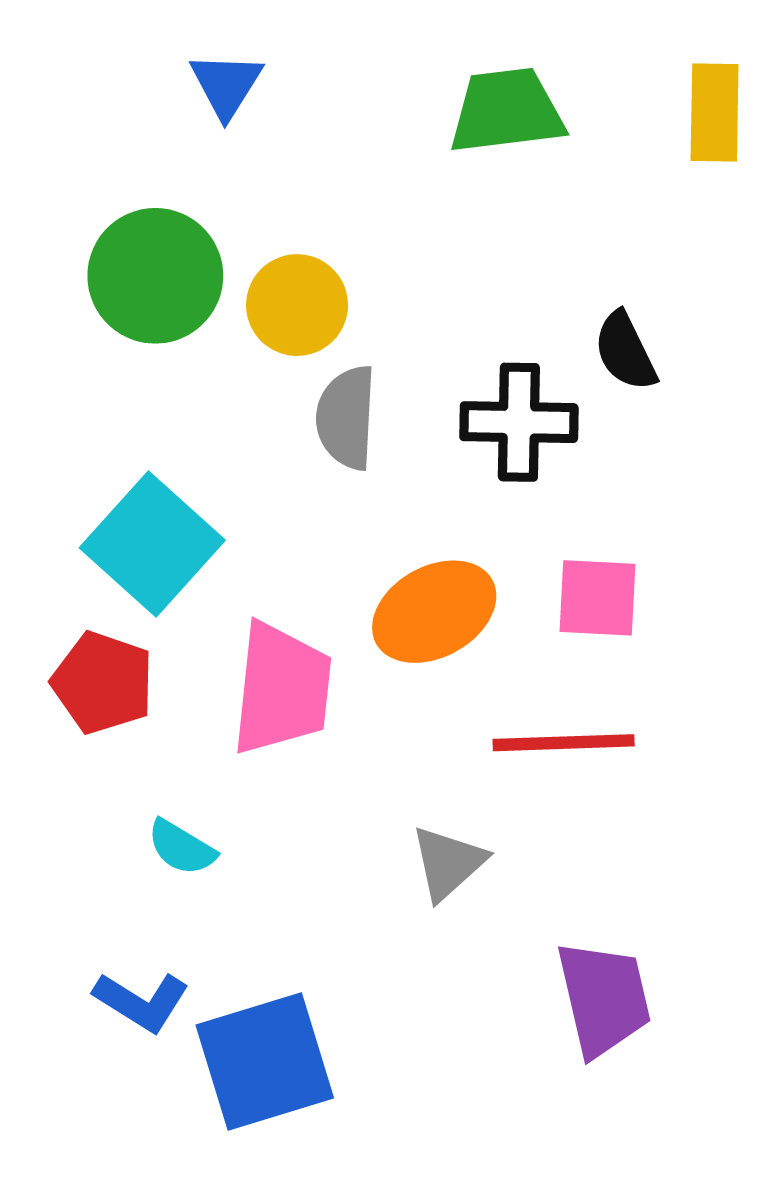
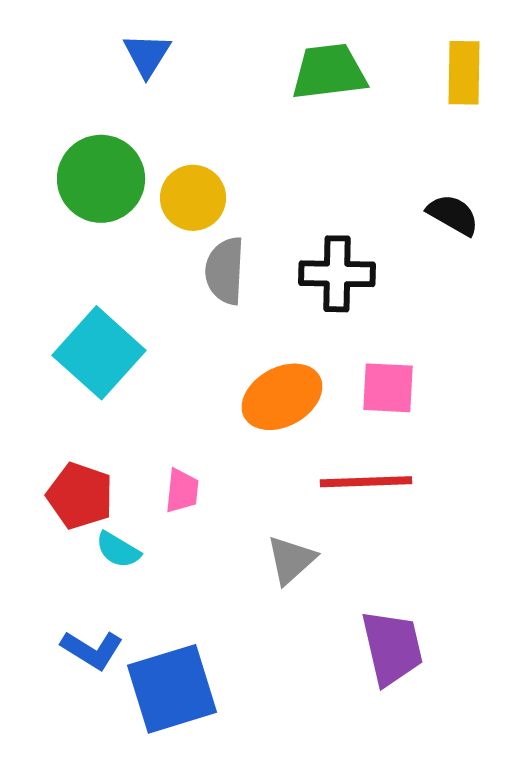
black semicircle: (625, 351) -> (453, 215), moved, turned 146
red pentagon: (103, 683) -> (80, 496), moved
pink trapezoid: (282, 689) -> (182, 491), moved, size x0.5

